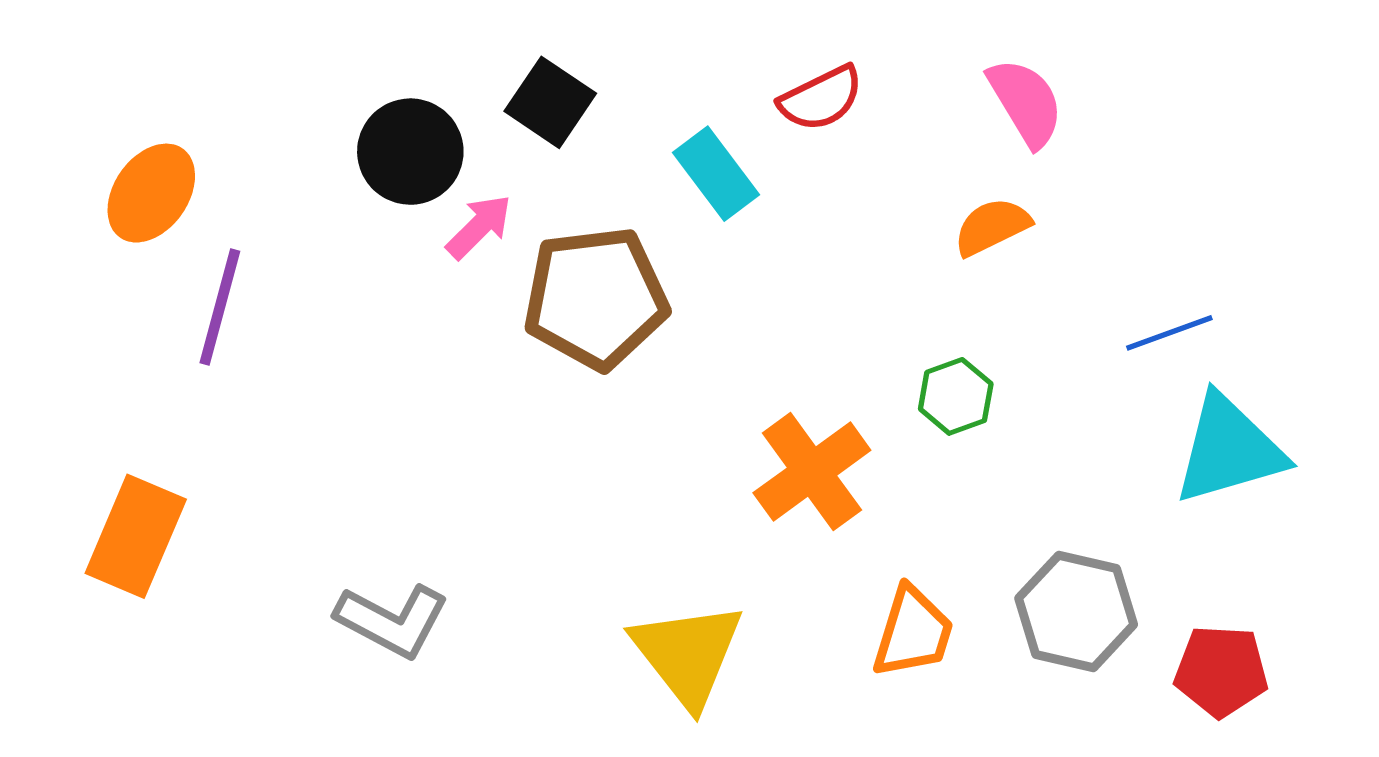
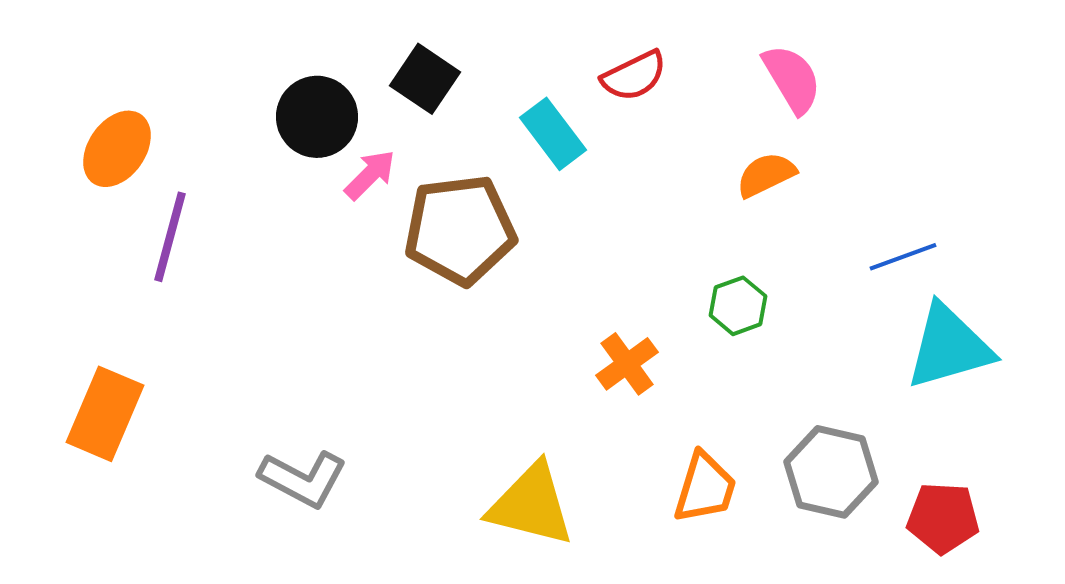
orange cross: (812, 472) -> (627, 364), size x0.7
yellow triangle: (688, 654) -> (531, 505), turned -38

